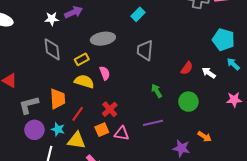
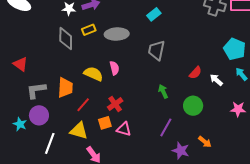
yellow rectangle: (82, 59) -> (89, 30), moved
purple line: (153, 123) -> (166, 127), moved, turned -54
cyan star: (58, 129) -> (20, 124), moved

